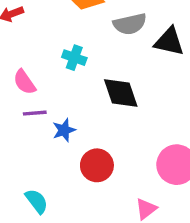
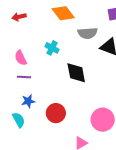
blue star: (64, 130) -> (28, 101), moved
cyan semicircle: (37, 201) -> (19, 120), moved

